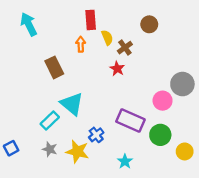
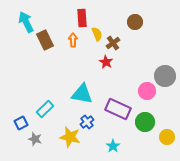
brown rectangle: (54, 67) -> (45, 40), moved
cyan triangle: (72, 104) -> (82, 94), moved, turned -30
blue square: (11, 148) -> (21, 123), moved
gray star: (50, 149) -> (35, 139), moved

